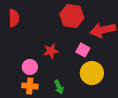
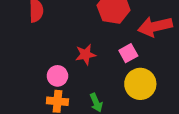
pink square: (83, 50) -> (128, 53), turned 32

